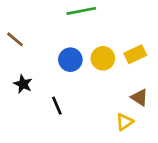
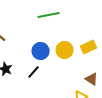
black line: (57, 106) -> (34, 72), moved, turned 64

